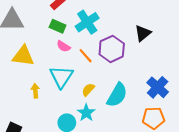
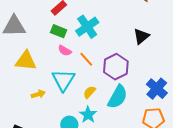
purple hexagon: (112, 49) -> (116, 67), moved
yellow arrow: (35, 91) -> (38, 94), turned 80

